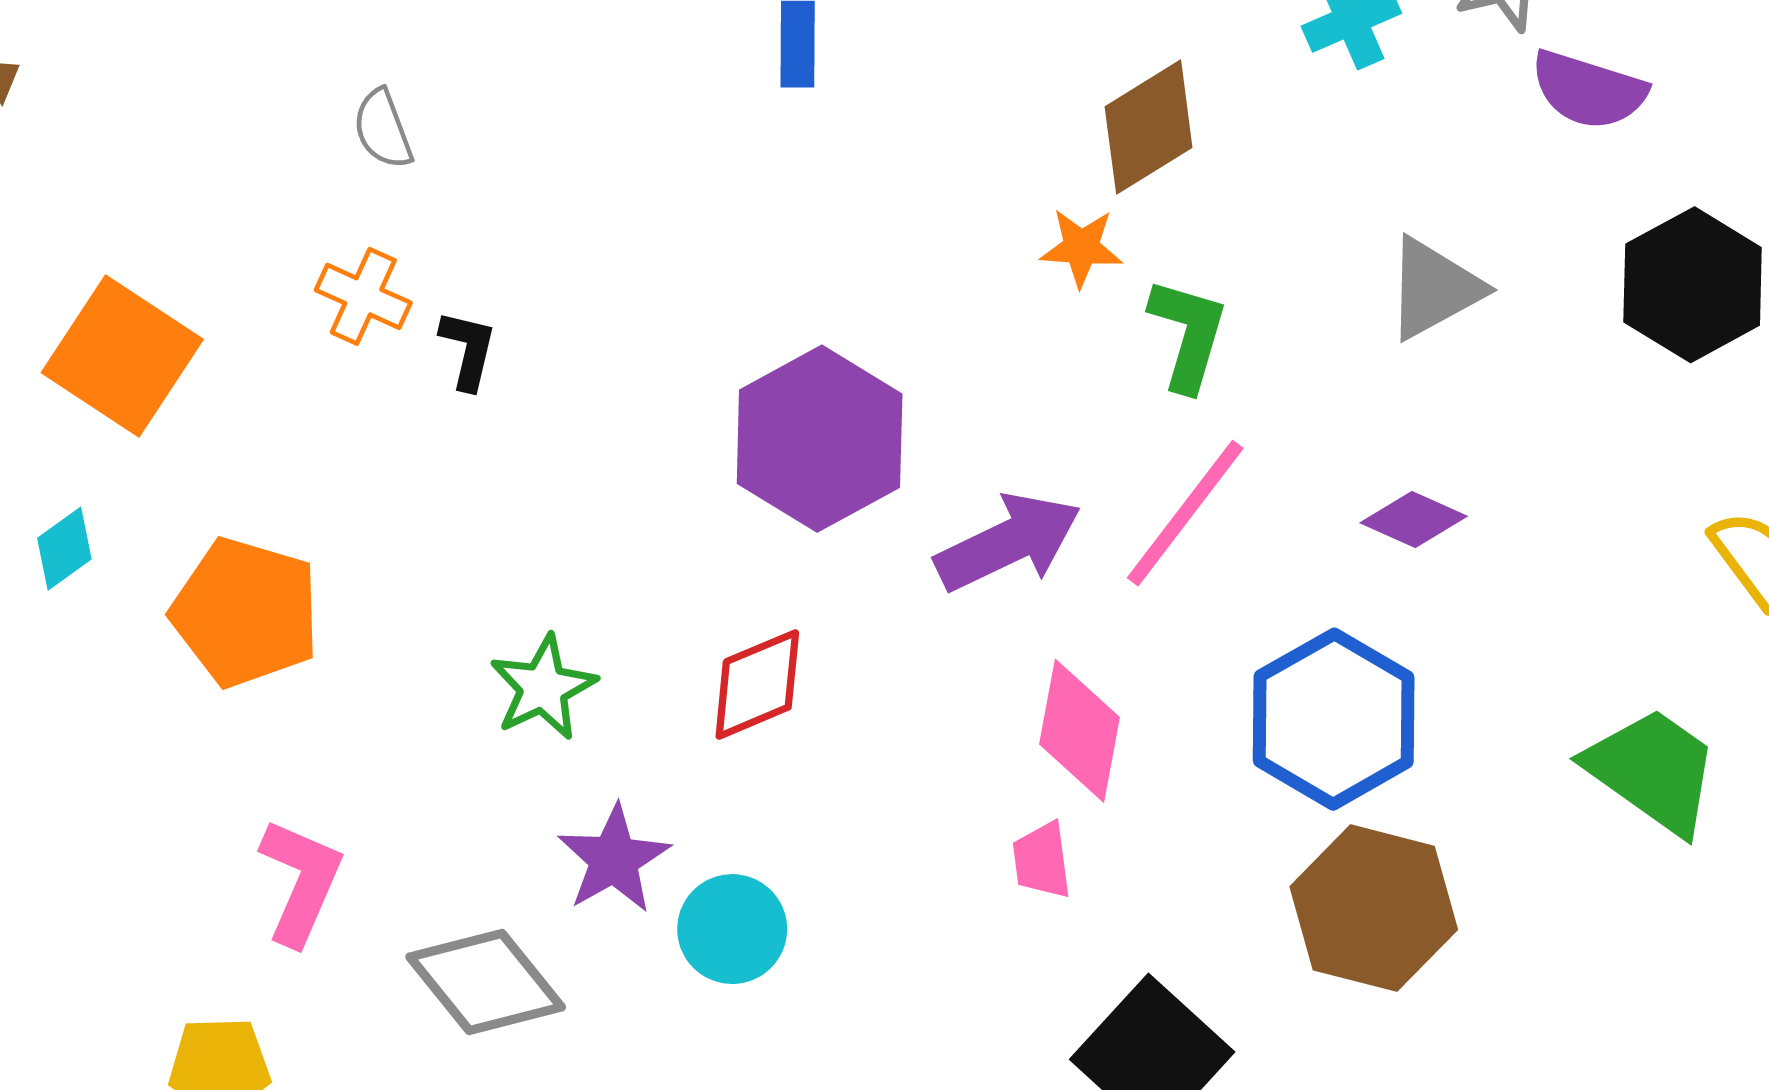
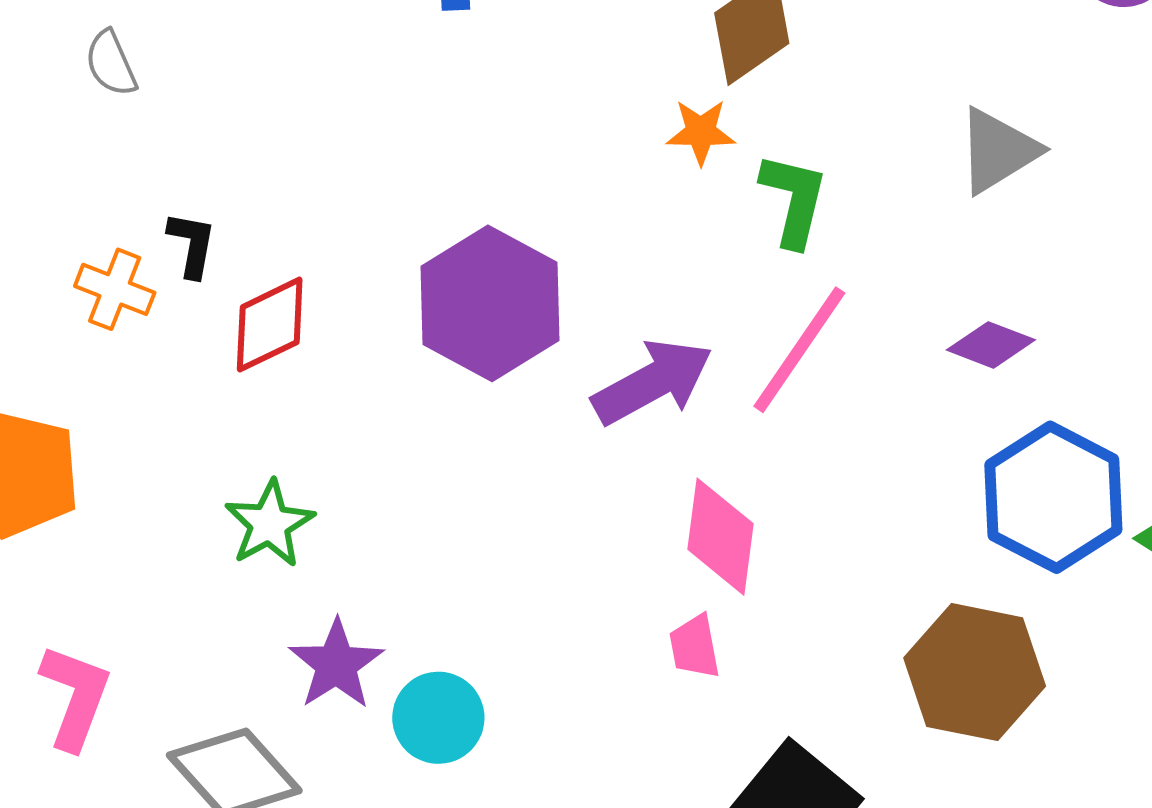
orange cross: (363, 296) -> (115, 289), moved
red diamond: (757, 684) -> (270, 325), moved
blue hexagon: (1334, 719) -> (1053, 497), moved

